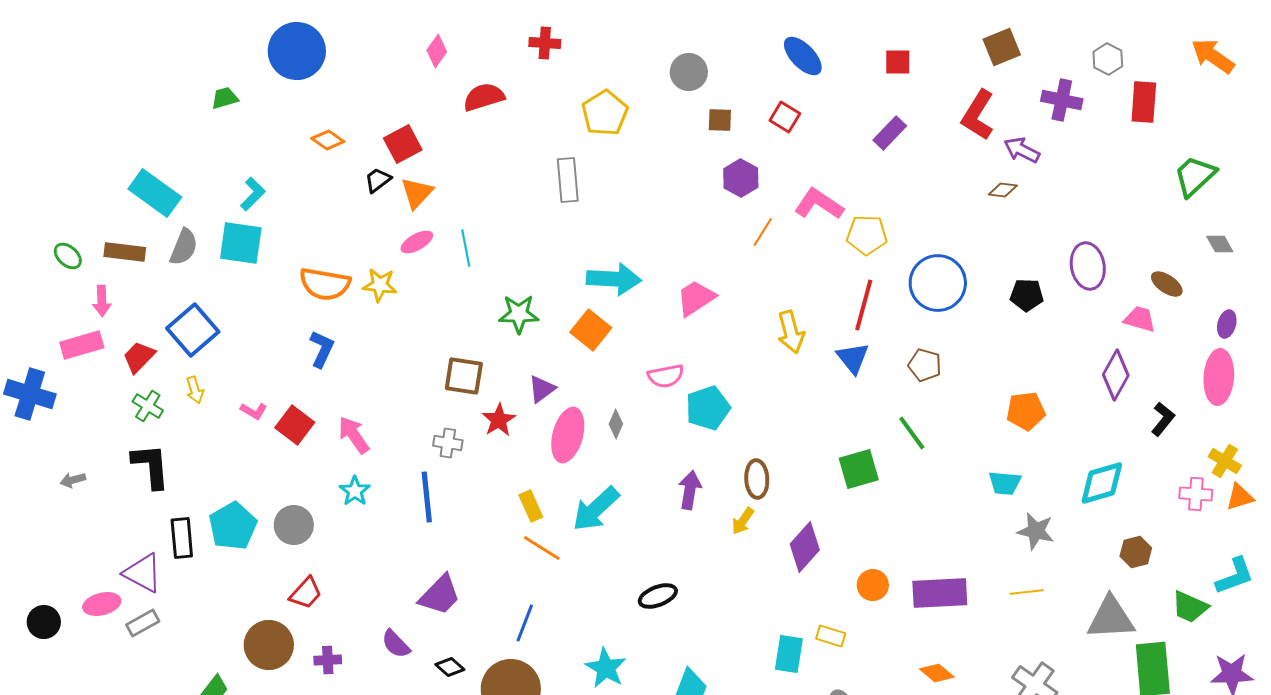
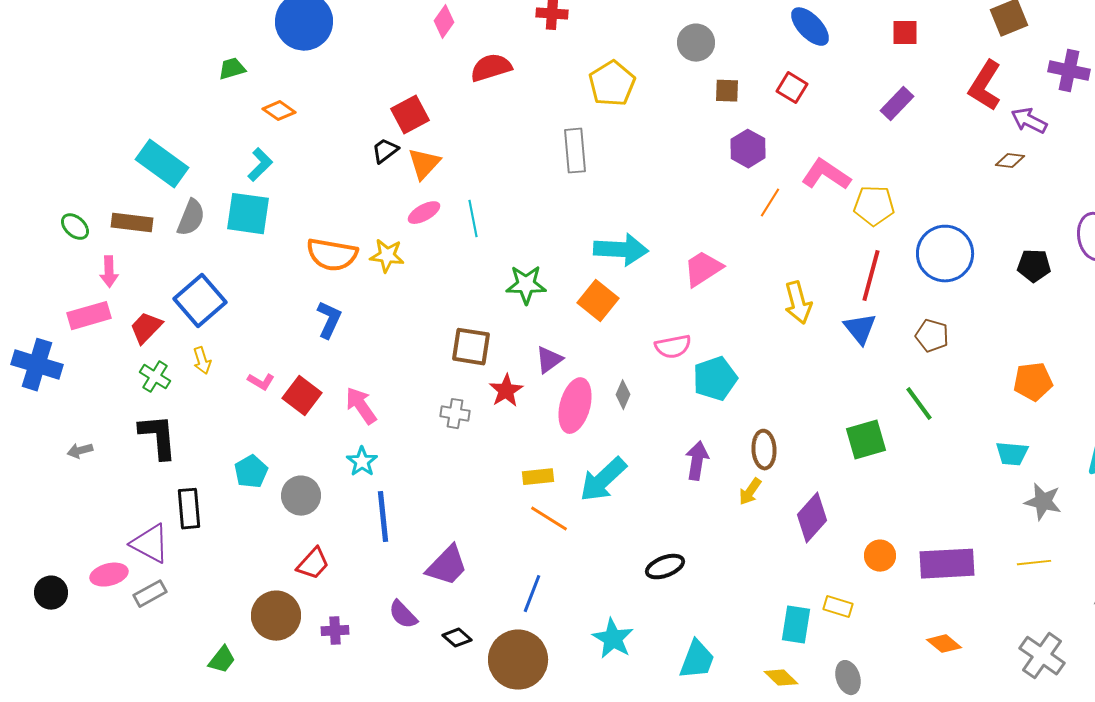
orange diamond: (328, 140) -> (279, 111), moved
blue line: (427, 497) -> (383, 517), moved
yellow rectangle: (531, 506) -> (538, 477), turned -72
cyan pentagon: (233, 526) -> (251, 472), moved, size x0.7

